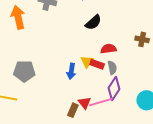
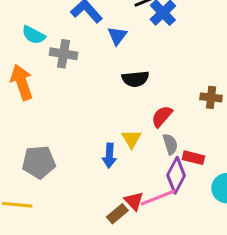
black semicircle: (93, 22) -> (135, 79), turned 42
red semicircle: (108, 49) -> (162, 116), turned -35
red rectangle: (97, 64) -> (193, 158), moved
brown rectangle: (73, 110) -> (117, 214), turned 32

